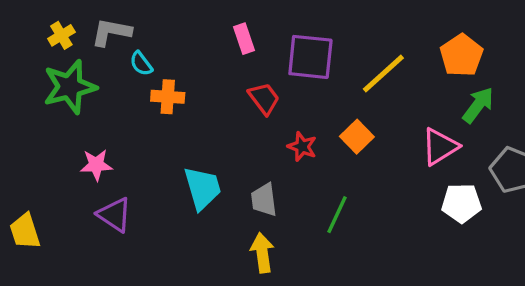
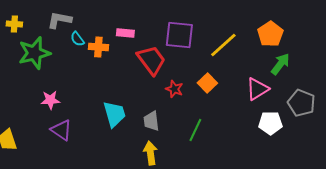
yellow cross: (61, 35) -> (14, 24), moved, turned 35
pink rectangle: (244, 39) -> (125, 33), moved, turned -66
orange cross: (168, 97) -> (98, 47), moved
red trapezoid: (264, 98) -> (151, 60), size x1.5

